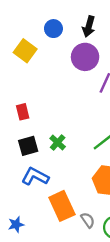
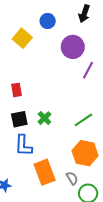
black arrow: (89, 26) -> (84, 14), moved
blue L-shape: (35, 176) -> (23, 146), turned -120
gray semicircle: (88, 220) -> (72, 178), moved

